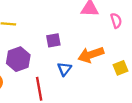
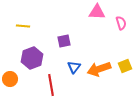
orange arrow: (91, 55) -> (99, 69), moved

